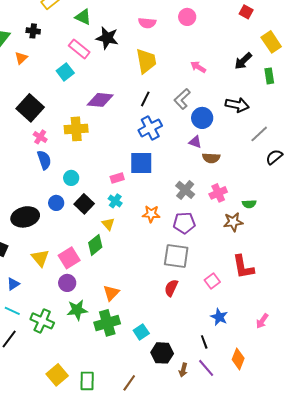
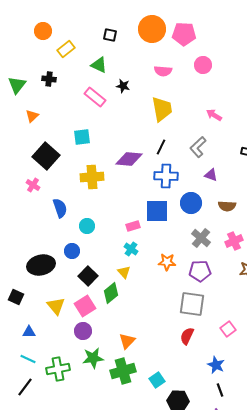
black star: (107, 38) -> (123, 86), size x0.6
orange triangle: (21, 58) -> (32, 116), moved
cyan square: (65, 72) -> (82, 137), moved, turned 30
purple diamond: (100, 100) -> (129, 159), moved
blue circle: (202, 118) -> (191, 203), moved
blue cross: (150, 128) -> (166, 176), turned 30
pink cross: (40, 137) -> (33, 185), moved
purple triangle: (195, 142) -> (211, 175), moved
black square: (84, 204) -> (88, 276), moved
blue triangle: (13, 284) -> (29, 332), turned 32
blue star: (219, 317) -> (216, 365), moved
green cross: (42, 321) -> (58, 369), turned -35

